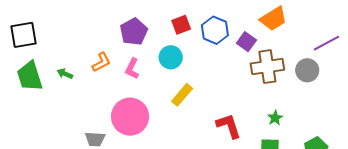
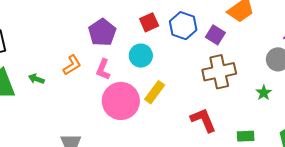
brown cross: (267, 67) -> (219, 72), moved
pink circle: (130, 117) -> (121, 101), moved
green star: (275, 118) -> (264, 93), moved

